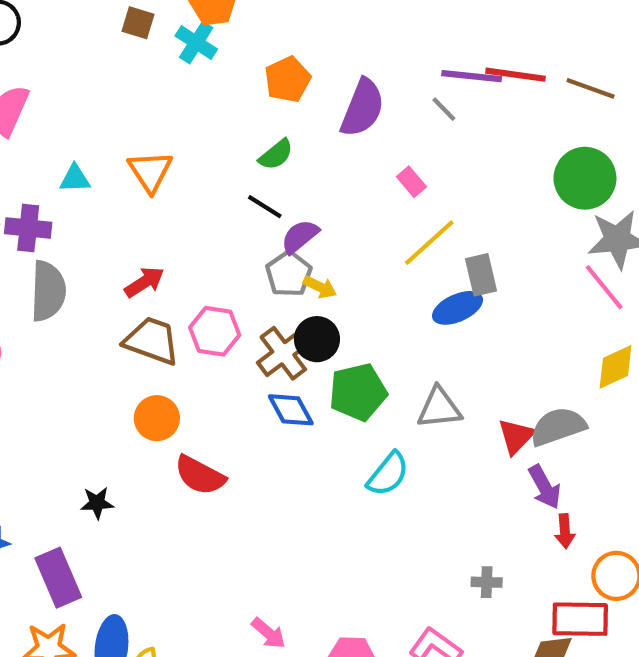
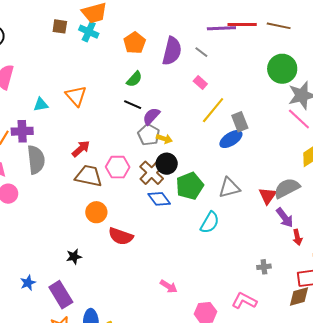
gray line: (444, 109) -> (201, 52), moved
pink arrow: (268, 633) -> (169, 286), moved

